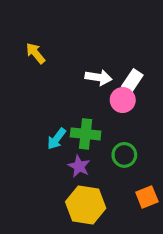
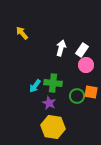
white arrow: (98, 77) -> (61, 48), turned -84
pink circle: (123, 100) -> (86, 65), moved
orange square: (147, 197) -> (91, 92), moved, turned 32

